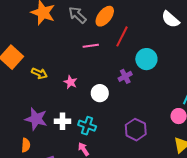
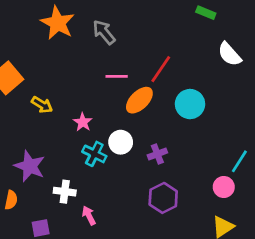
orange ellipse: (105, 16) -> (139, 100), moved
purple cross: (125, 76) -> (157, 154), moved
white cross: (62, 121) -> (65, 192), moved
cyan cross: (87, 126) -> (94, 154), moved

